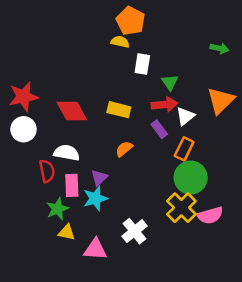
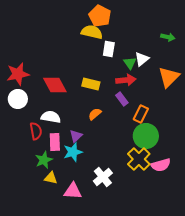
yellow semicircle: (120, 42) -> (92, 32), size x1.5
white triangle: (185, 116) -> (142, 59), moved

